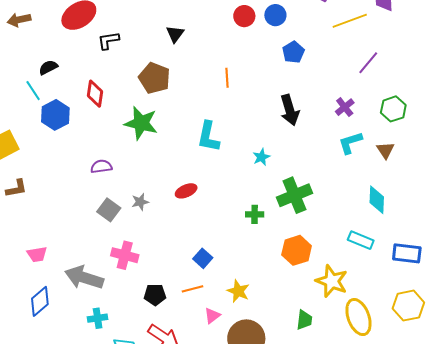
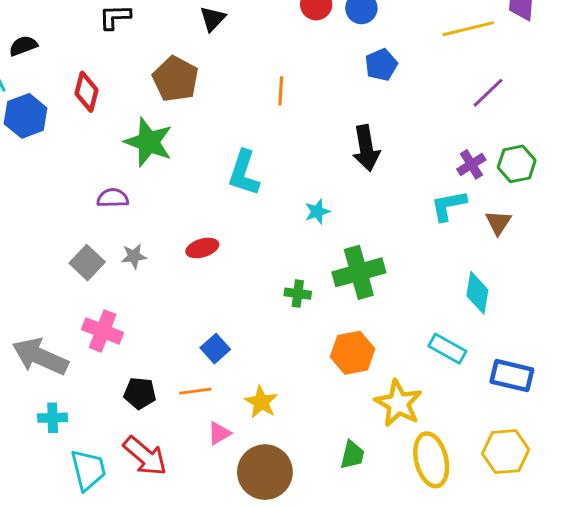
purple cross: (345, 107) -> (471, 164), moved
purple semicircle: (101, 166) -> (113, 198), moved

